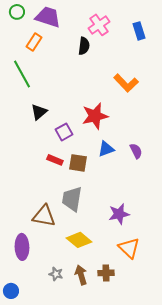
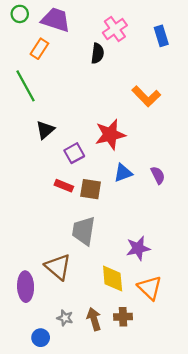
brown triangle: (44, 216) -> (58, 267), moved, turned 30
yellow diamond: (79, 240) -> (113, 278), moved, turned 45
blue circle: (11, 291) -> (41, 338), moved

